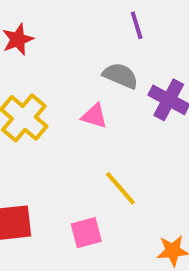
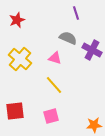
yellow line: (120, 188) -> (54, 85), moved

